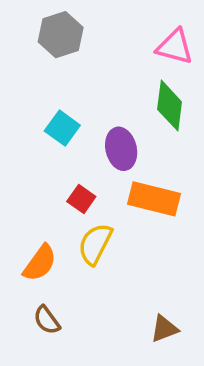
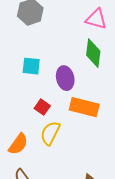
cyan square: (62, 128) -> (31, 66), turned -30

